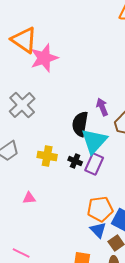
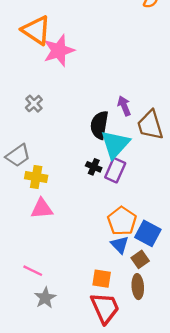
gray cross: (22, 105) -> (34, 104), size x0.6
yellow cross: (47, 156) -> (36, 177), moved
pink triangle: (29, 198) -> (42, 209), size x1.5
orange pentagon: (100, 209) -> (122, 221), turned -30

